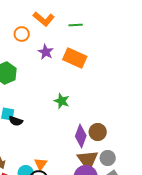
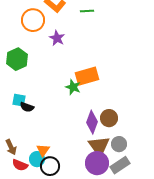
orange circle: (22, 34) -> (33, 20), size x1.5
orange rectangle: (75, 58) -> (87, 76), moved, turned -40
orange triangle: (41, 164) -> (43, 150), moved

